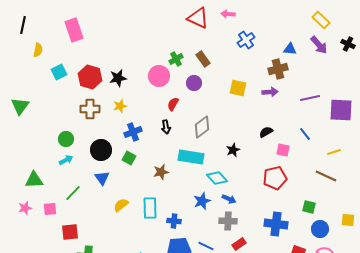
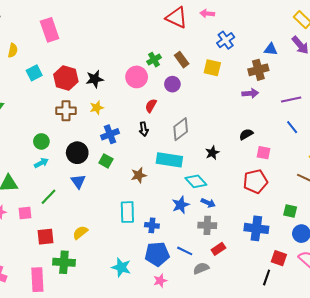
yellow square: (238, 88) -> (212, 68), moved
blue line: (305, 134) -> (292, 127), moved
yellow semicircle: (121, 205) -> (80, 233), moved

